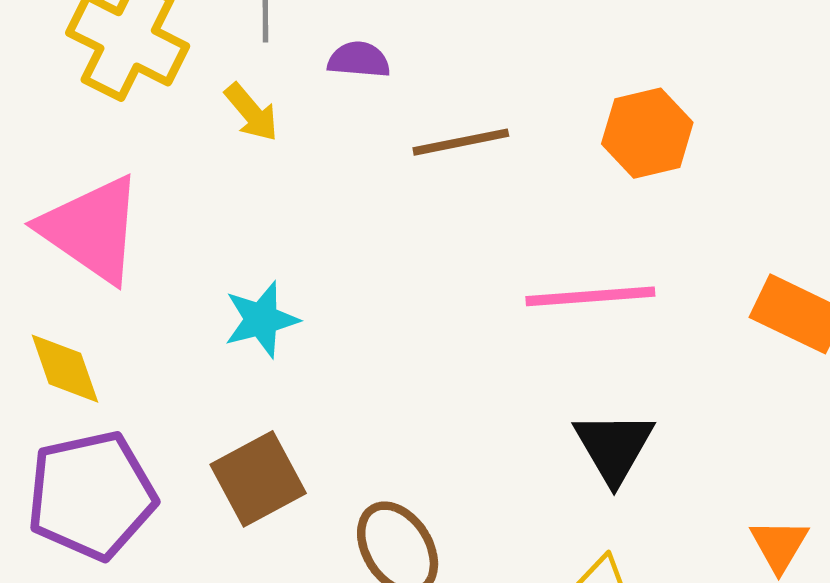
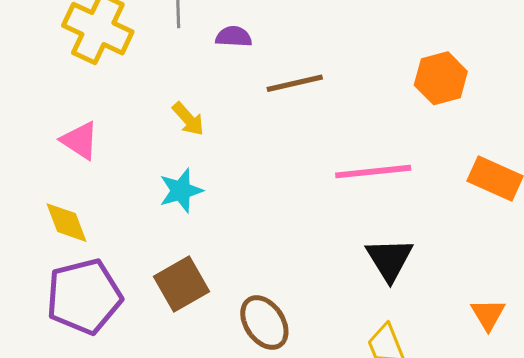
yellow arrow: (251, 112) -> (188, 119), moved
orange hexagon: (647, 133) -> (441, 78), moved
pink triangle: (92, 229) -> (80, 140), size x0.6

